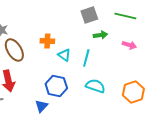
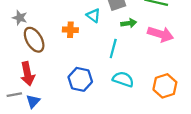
pink arrow: (129, 45) -> (161, 34), size x1.6
cyan triangle: (64, 55) -> (93, 15), moved
blue triangle: (41, 106) -> (33, 101), moved

